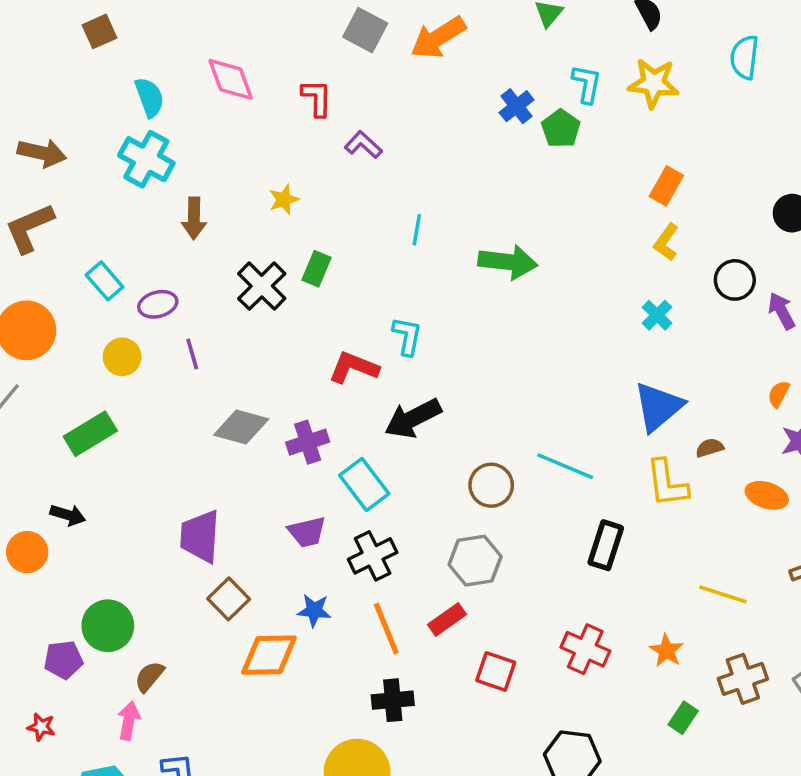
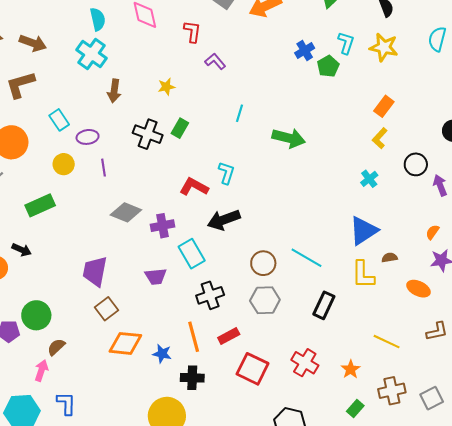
black cross: (262, 286) -> (148, 134), turned -32
black cross: (373, 556) -> (210, 295), moved
gray hexagon: (475, 561) -> (265, 300), moved
blue star: (314, 610) -> (162, 354), moved
red square: (496, 671) -> (253, 369), size x1.4

